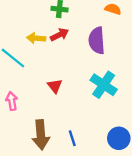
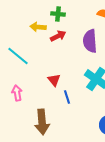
yellow arrow: (36, 38) -> (38, 27), moved
blue line: (72, 138) -> (67, 97), moved

